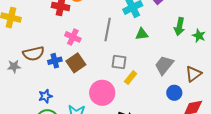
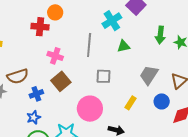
blue cross: (55, 61) -> (36, 94), moved
yellow rectangle: (131, 78) -> (130, 103), moved

